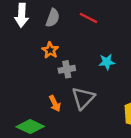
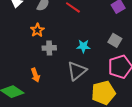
gray triangle: (83, 98) -> (77, 71), moved

